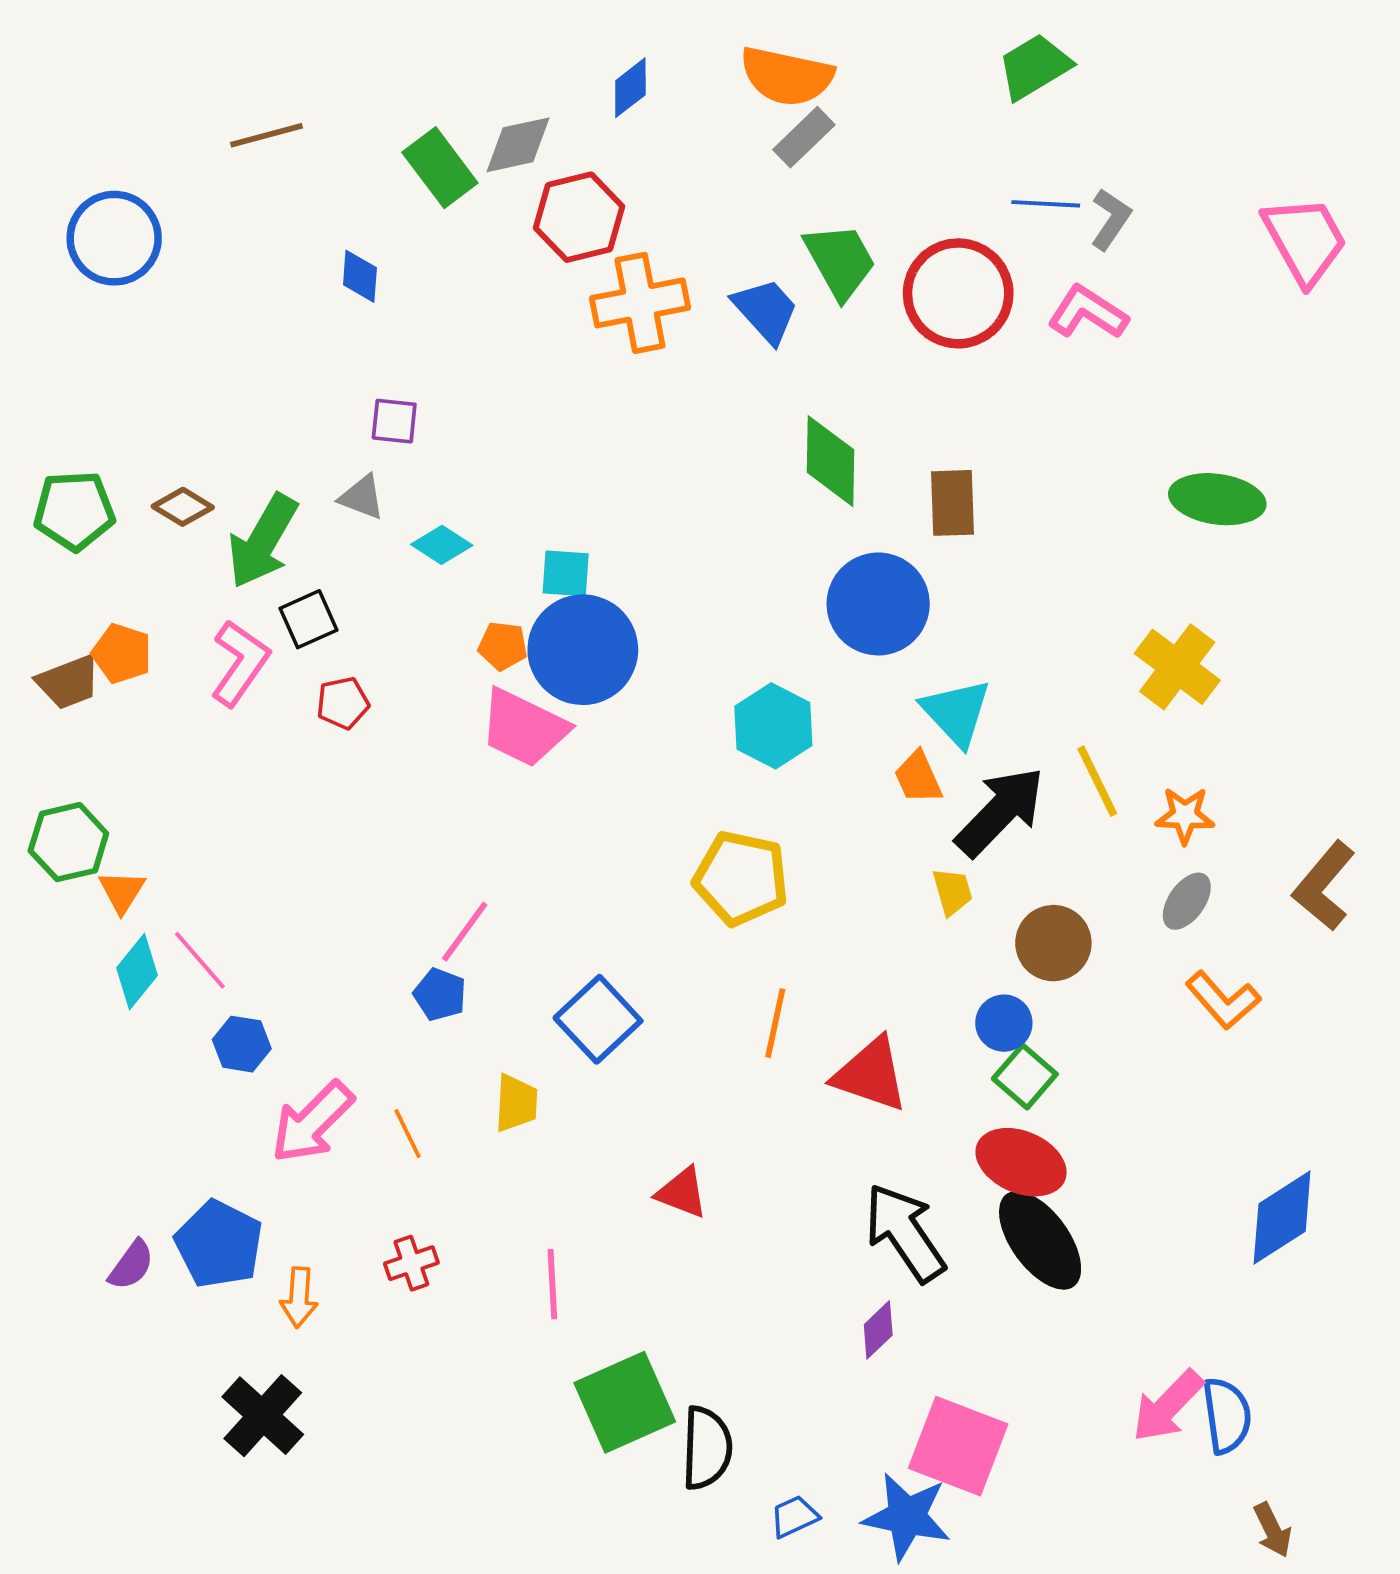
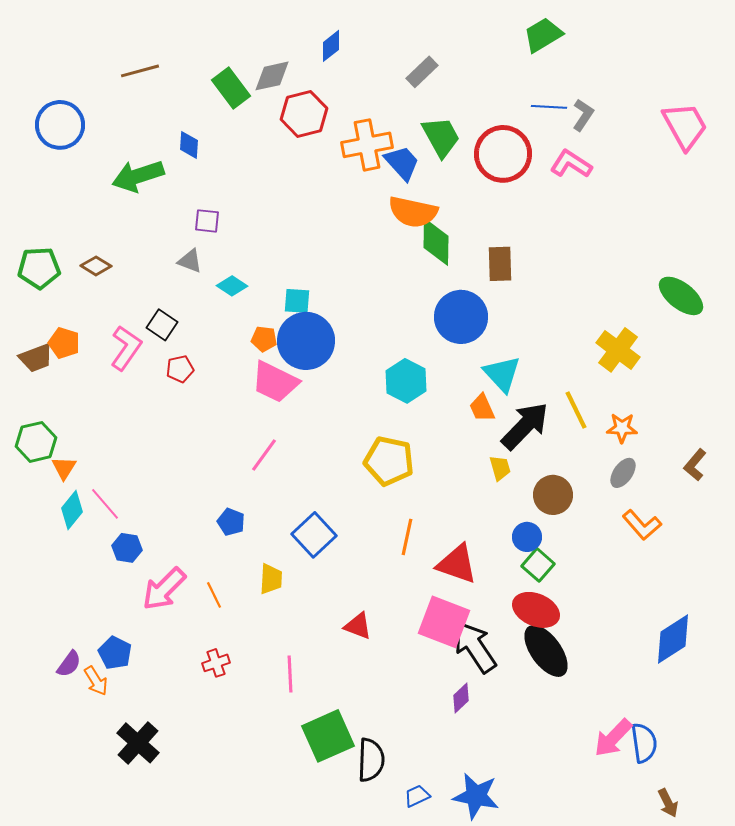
orange semicircle: (787, 76) -> (413, 212), moved
orange cross: (640, 303) -> (367, 145), moved
green ellipse: (1217, 499) -> (681, 296), moved, turned 30
green arrow: (263, 541) -> (138, 176), moved, turned 42
black square: (308, 619) -> (162, 325), turned -32
brown L-shape: (1324, 886) -> (695, 465), size x0.7
pink line: (465, 932) -> (264, 455), moved
blue pentagon: (219, 1244) -> (115, 653), size x0.7
orange arrow: (299, 1297) -> (96, 681), moved, turned -36
pink square: (958, 1446) -> (444, 622), moved

